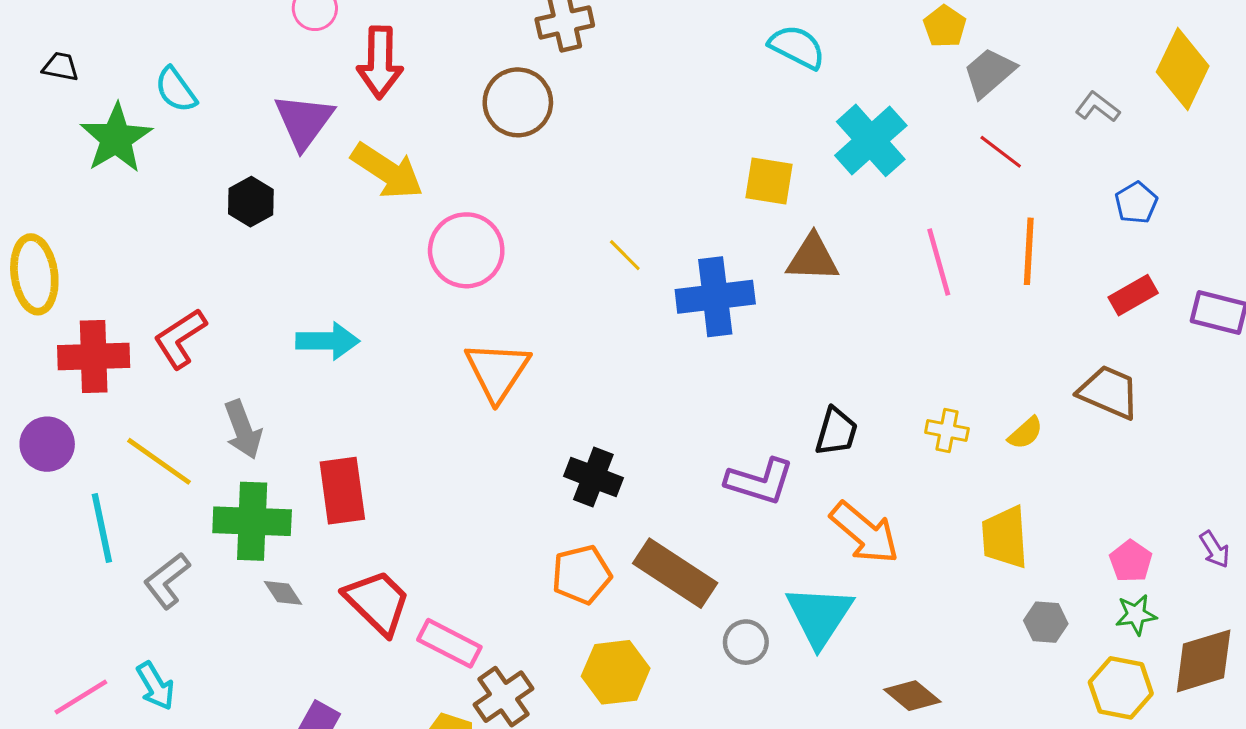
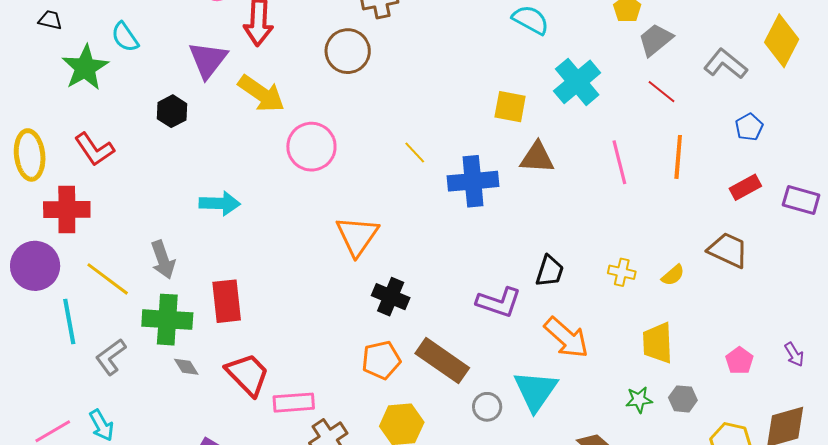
gray L-shape: (1098, 107) -> (726, 64), size x1.5
red L-shape: (180, 338) -> (94, 149), moved, turned -93
orange triangle: (497, 371) -> (357, 236), moved
purple circle: (47, 444) -> (35, 266), size x1.4
green star: (1136, 615) -> (639, 400), moved
pink rectangle: (449, 643) -> (294, 403), turned -33

